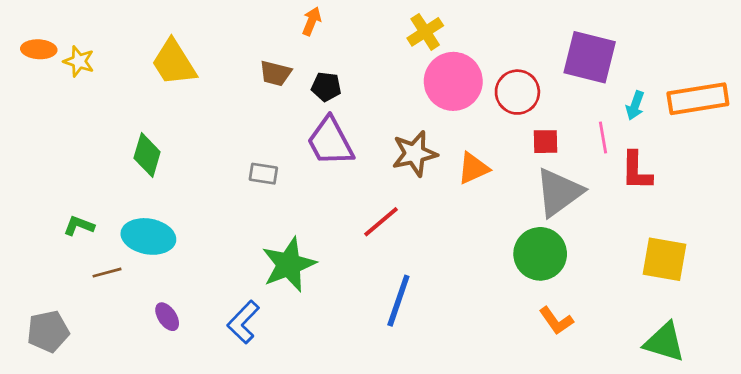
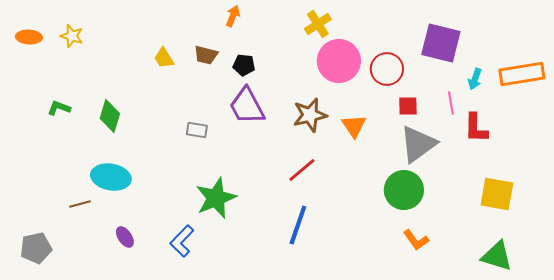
yellow star: (79, 61) -> (72, 36), moved
yellow trapezoid: (174, 63) -> (164, 58), moved, size x0.6
orange triangle: (473, 168) -> (354, 126), turned -40
red line: (381, 222) -> (302, 170), moved
green L-shape: (79, 226) -> (59, 108), moved

